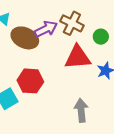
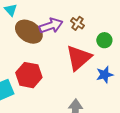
brown cross: (72, 23) -> (78, 23), size x0.6
red triangle: (78, 57) -> (79, 58), turned -44

